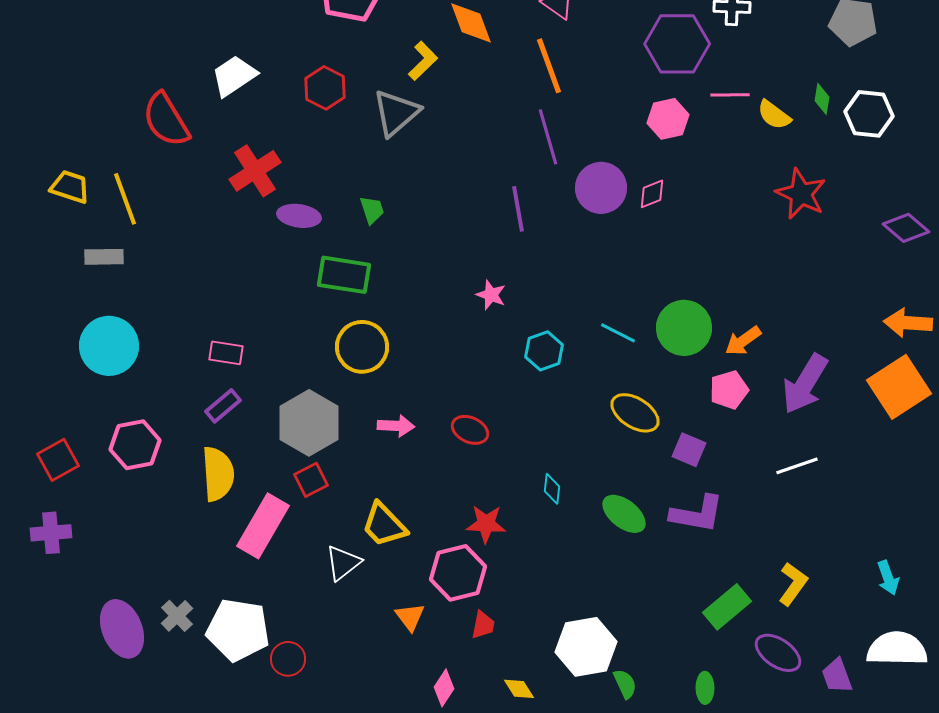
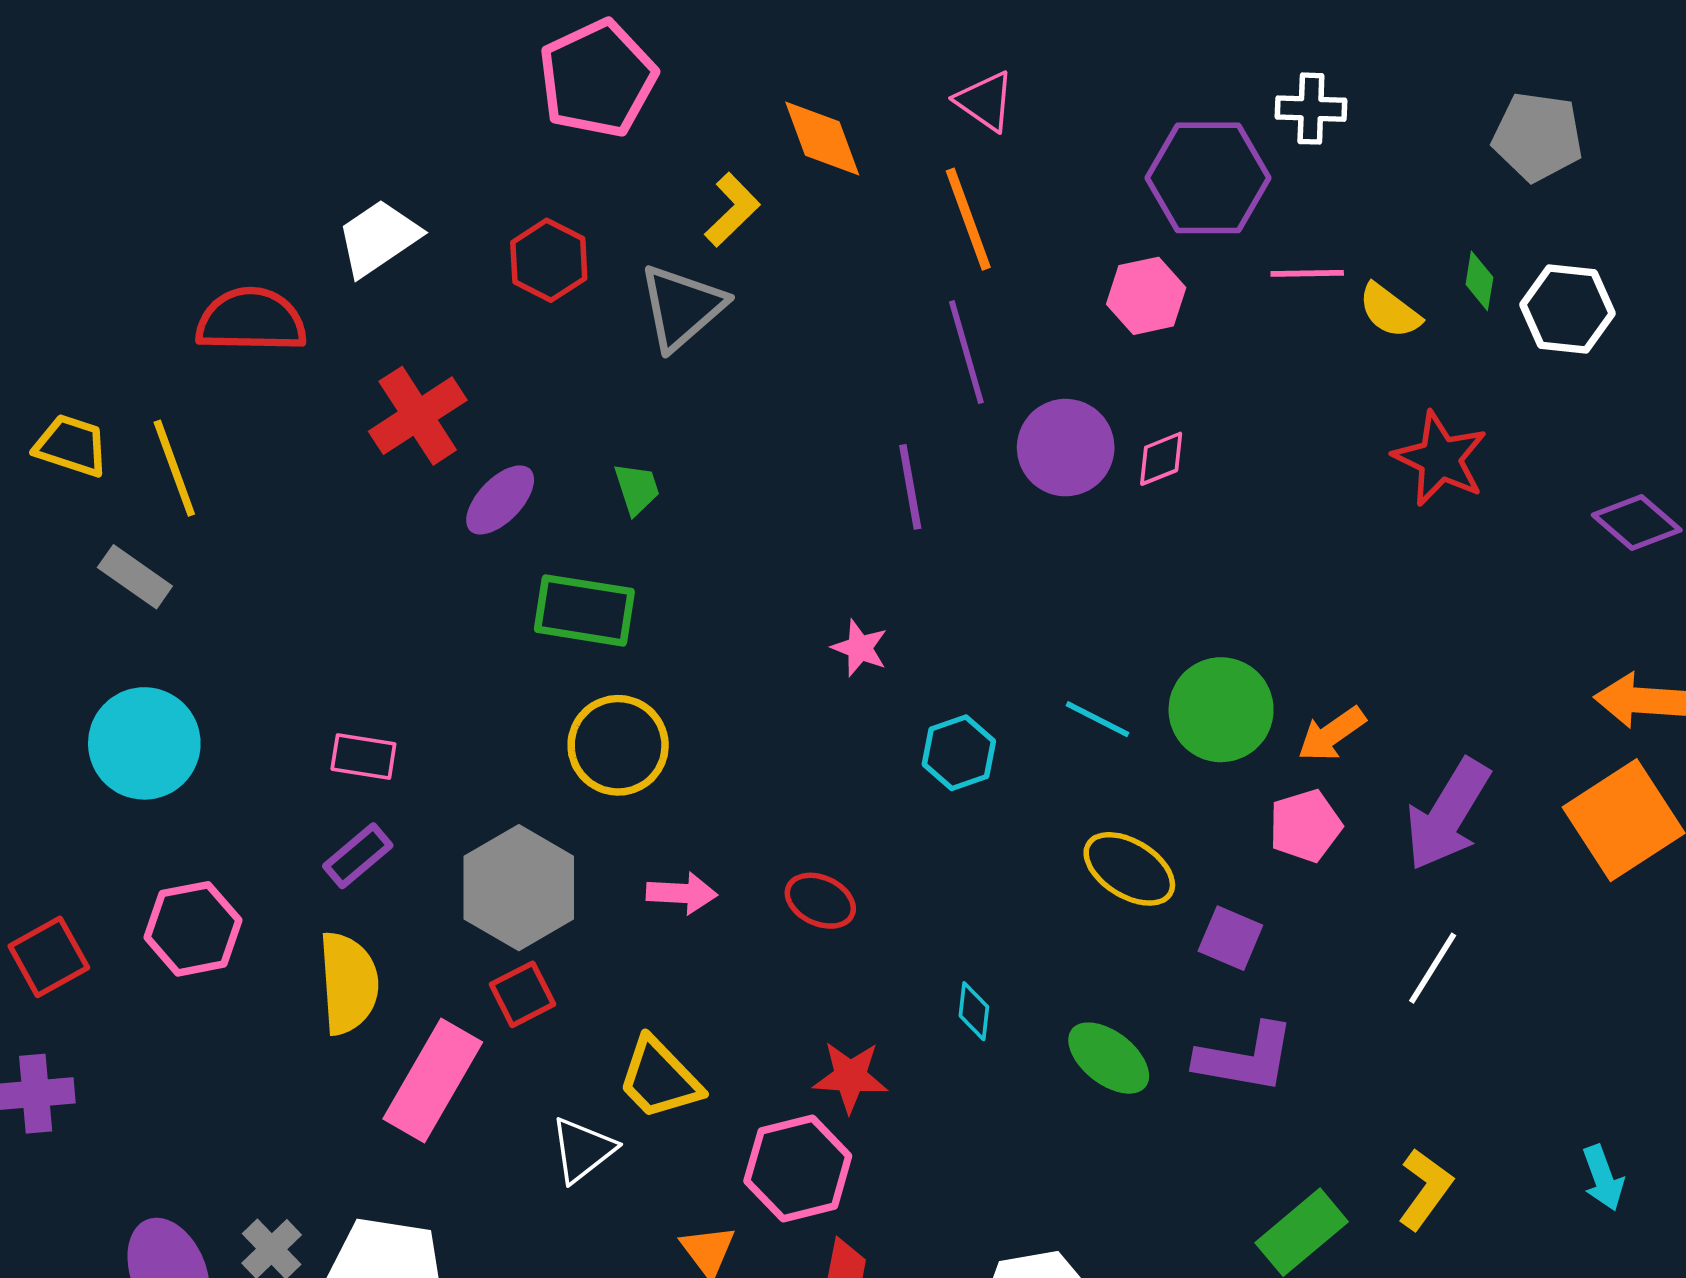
pink hexagon: (668, 119) -> (1146, 296), moved
red semicircle: (166, 120) -> (251, 320), turned 122
purple ellipse: (299, 216) -> (500, 500), turned -54
gray rectangle: (104, 257) -> (135, 577), turned 36
white line: (797, 466) -> (1433, 968), turned -39

